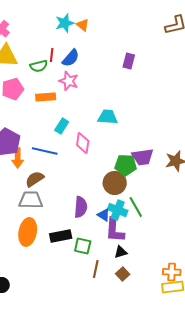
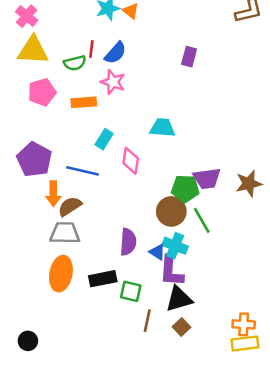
orange arrow: (18, 158) -> (53, 194), moved
green line: (136, 207) -> (202, 220), moved
black triangle: (121, 252) -> (179, 299), size x1.6

